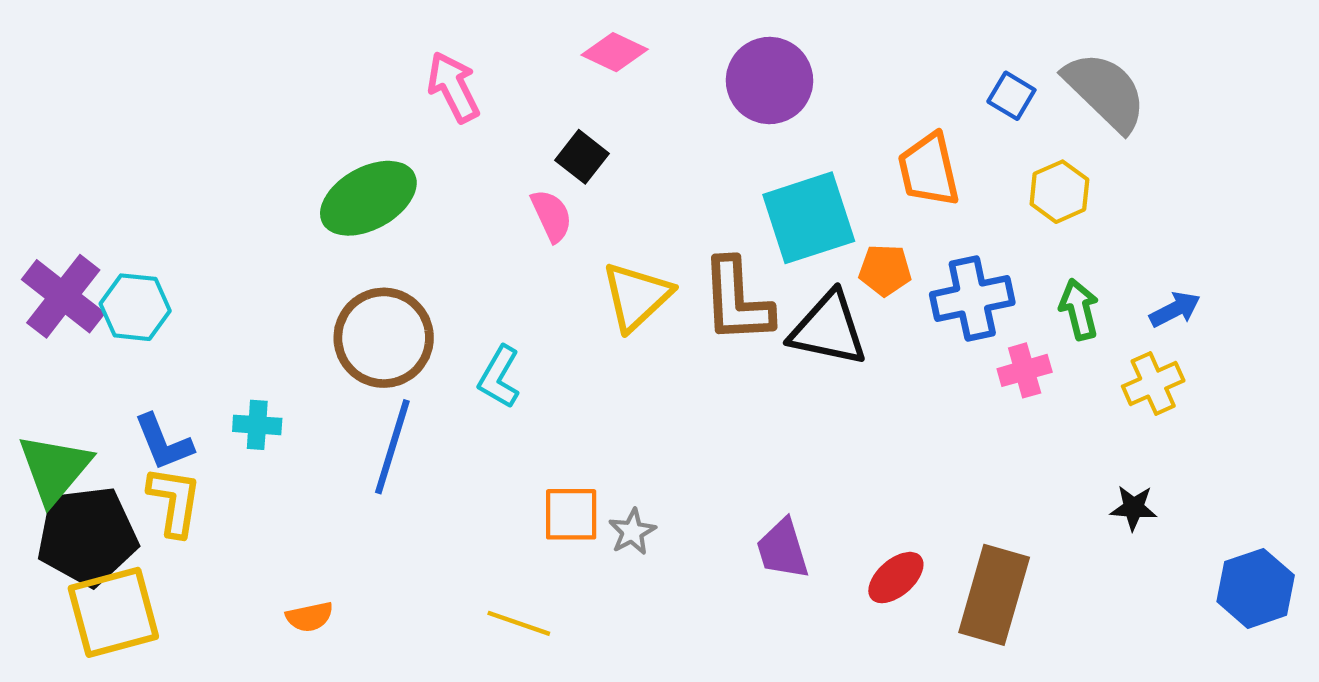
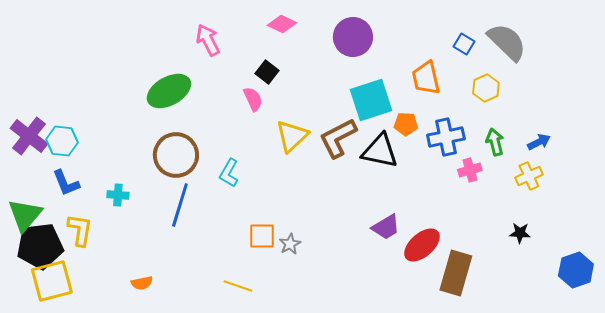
brown L-shape: (737, 301) -> (338, 138), turned 66
blue L-shape: (163, 442) -> (66, 183), moved
purple trapezoid: (783, 549) -> (386, 227), moved, turned -104
red ellipse: (896, 578) -> (422, 245), moved, size x1.4

